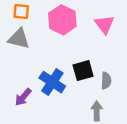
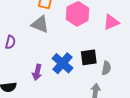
pink triangle: (104, 24) -> (111, 22), turned 36
purple arrow: (23, 97) -> (37, 72), turned -35

